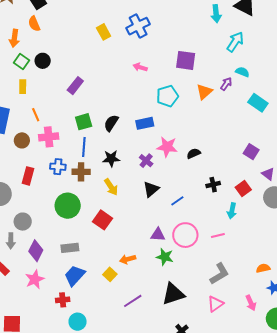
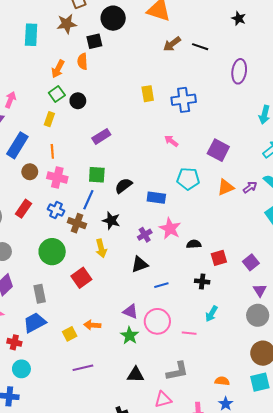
red square: (243, 188) -> (219, 258), moved
gray rectangle: (70, 248) -> (40, 294), turned 66
black triangle: (173, 294) -> (136, 375), moved, size x0.7

